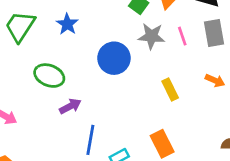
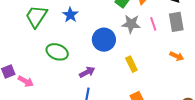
yellow rectangle: (170, 90) -> (131, 64), moved
purple arrow: (70, 106) -> (87, 72), moved

